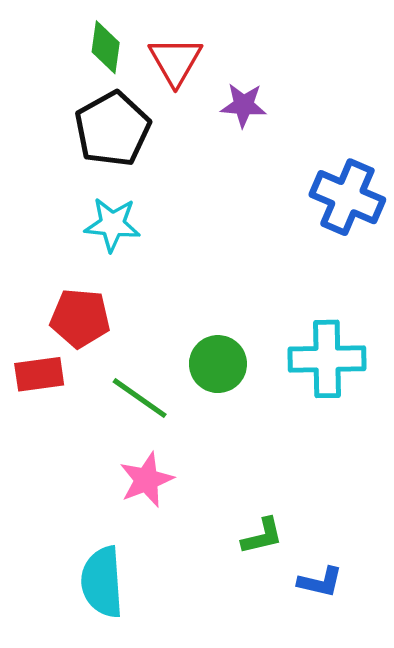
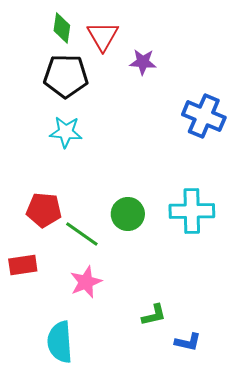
black pentagon: (112, 129) -> (66, 76), turned 30
red pentagon: (80, 318) -> (44, 210), moved
red rectangle: (39, 374) -> (23, 265), moved

